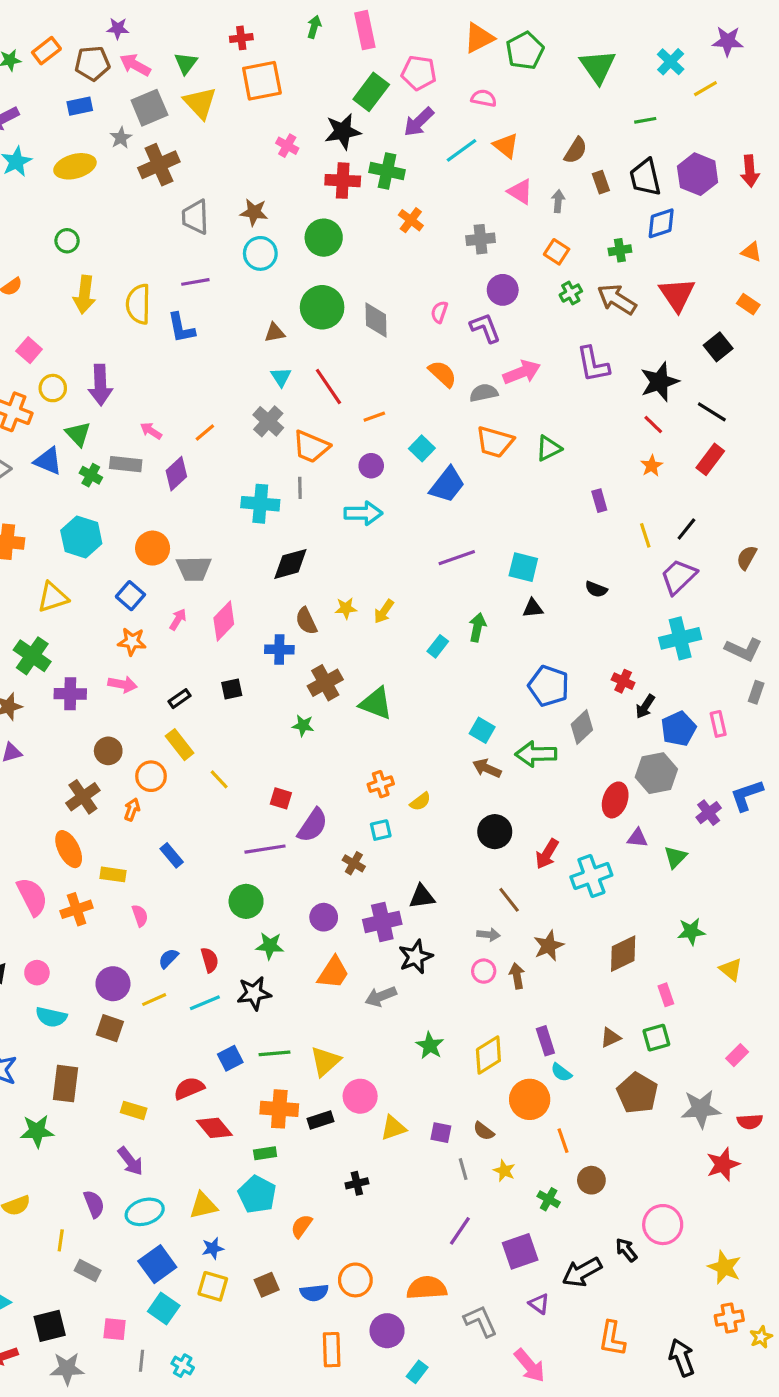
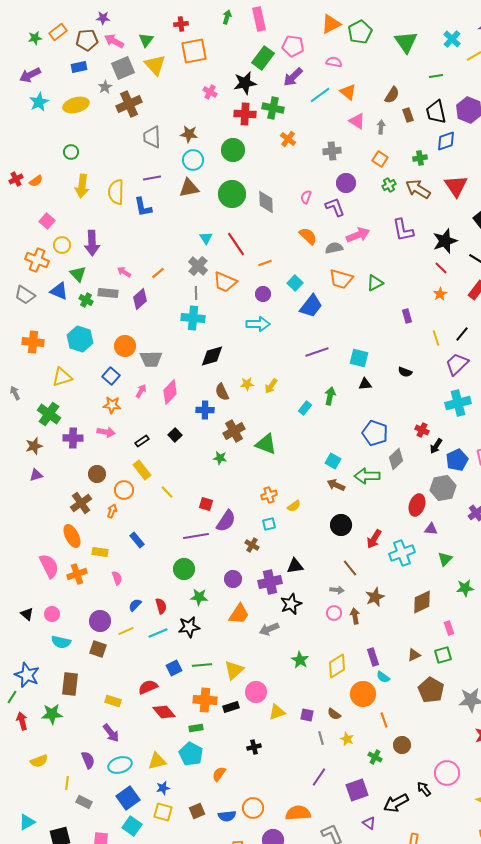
brown triangle: (275, 333) -> (189, 188), moved, size x1.5
gray line: (300, 488) -> (196, 293), moved
black square: (232, 689) -> (175, 435), turned -32
green triangle: (675, 857) -> (445, 559), moved

